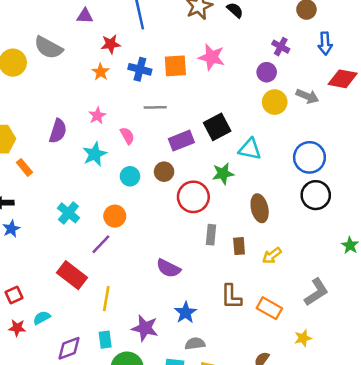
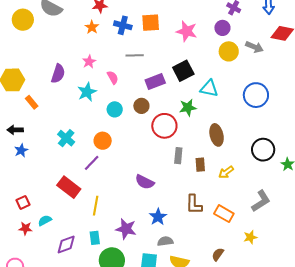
pink star: (212, 57) -> (187, 31), moved
black circle: (316, 195) -> (263, 150), moved

